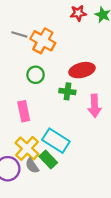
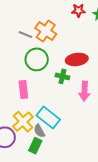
gray line: (19, 34) -> (25, 35), moved
green circle: (36, 75) -> (37, 59), size x1.5
green rectangle: (48, 159) -> (35, 146), moved, turned 63
gray semicircle: (32, 166) -> (39, 131), moved

